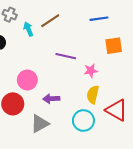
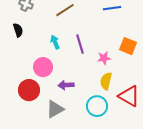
cyan arrow: (28, 29) -> (55, 42), moved
orange square: (114, 46) -> (128, 46), moved, turned 30
purple line: (66, 56) -> (80, 44), turned 60

